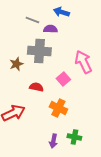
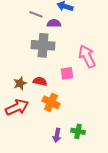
brown star: (16, 64) -> (20, 83), moved
pink square: (63, 79) -> (67, 73), turned 32
orange cross: (58, 108) -> (51, 102), moved

